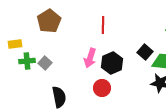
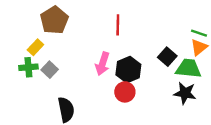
yellow rectangle: (15, 44) -> (35, 47), moved, turned -40
red circle: (102, 88) -> (125, 92), moved

